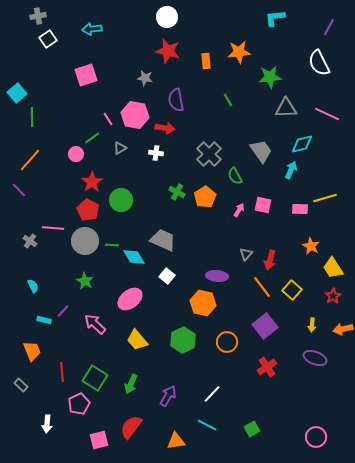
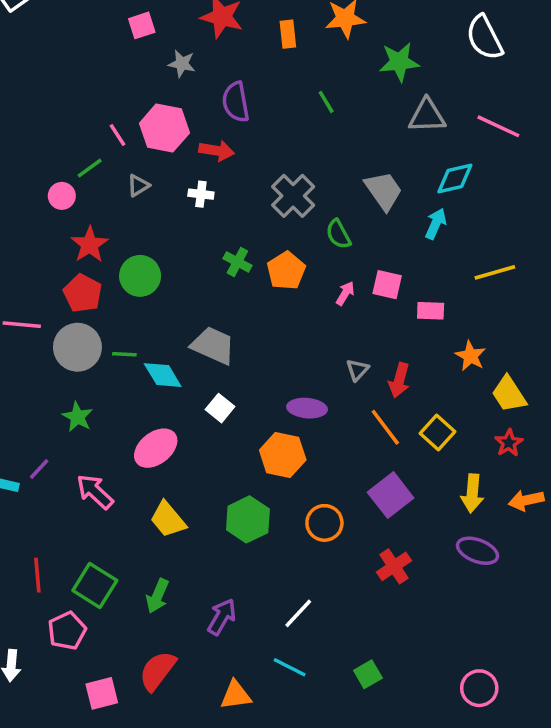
pink square: (86, 75) -> (142, 25), moved, size x0.7
pink rectangle: (300, 209) -> (431, 311), moved
yellow arrow: (312, 325) -> (472, 493), size x1.5

